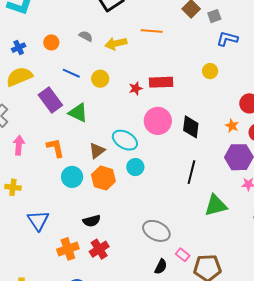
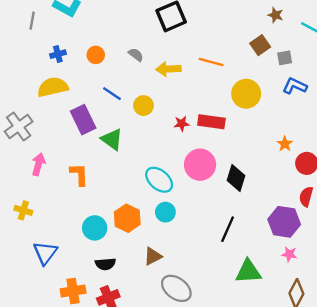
yellow circle: (210, 71) -> (246, 94), moved, size x1.6
orange star: (232, 126) -> (285, 144), moved
brown triangle: (97, 151) -> (153, 256), moved
cyan circle: (72, 177) -> (95, 228), moved

